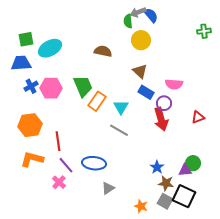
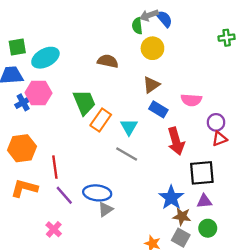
brown triangle: (140, 71) -> (151, 85), turned 42
pink hexagon: (51, 88) -> (38, 93), moved
purple circle: (164, 103) -> (216, 122), moved
green circle: (193, 163) -> (208, 228), moved
blue star: (157, 167) -> (171, 198), size x1.5
pink cross: (59, 182) -> (54, 229), moved
gray triangle: (108, 188) -> (105, 209), moved
black square: (184, 196) -> (202, 173), moved, turned -30

